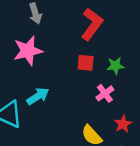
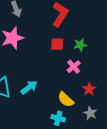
cyan arrow: (38, 96) -> (29, 87), moved

